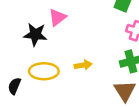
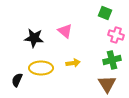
pink triangle: (57, 17) -> (65, 31), moved, turned -42

